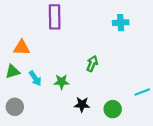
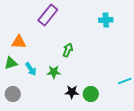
purple rectangle: (55, 17) -> (48, 15), turned 40
green arrow: (92, 64) -> (68, 50), moved
green circle: (113, 109) -> (91, 94), moved

